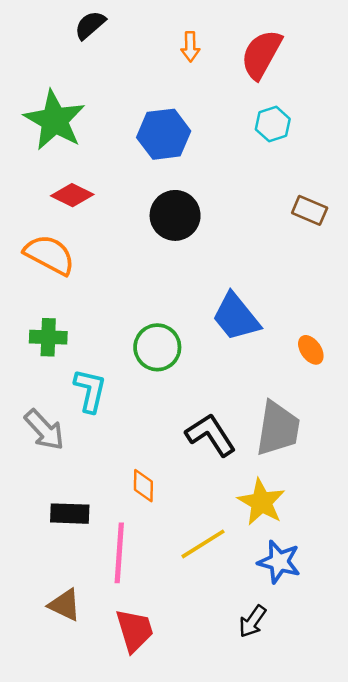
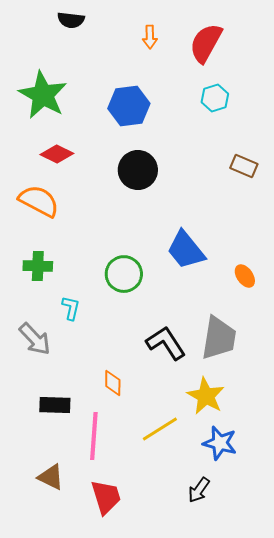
black semicircle: (90, 25) -> (71, 20), turned -132
cyan L-shape: (90, 390) -> (71, 308), size x0.7

